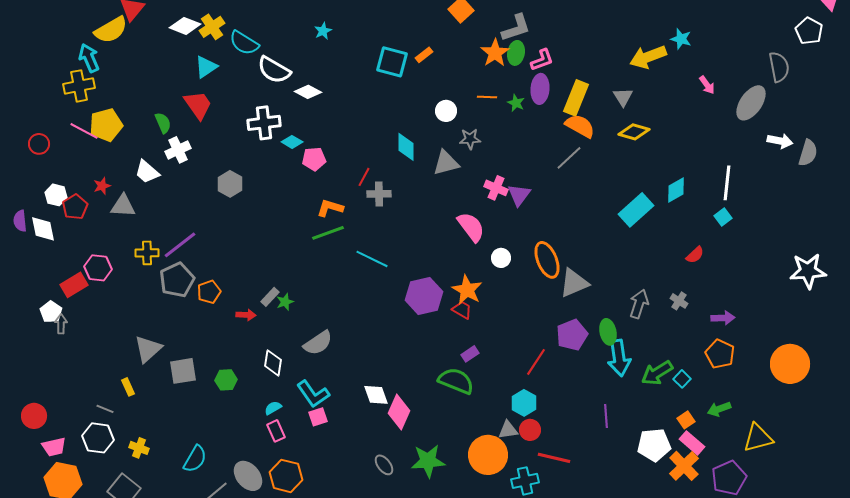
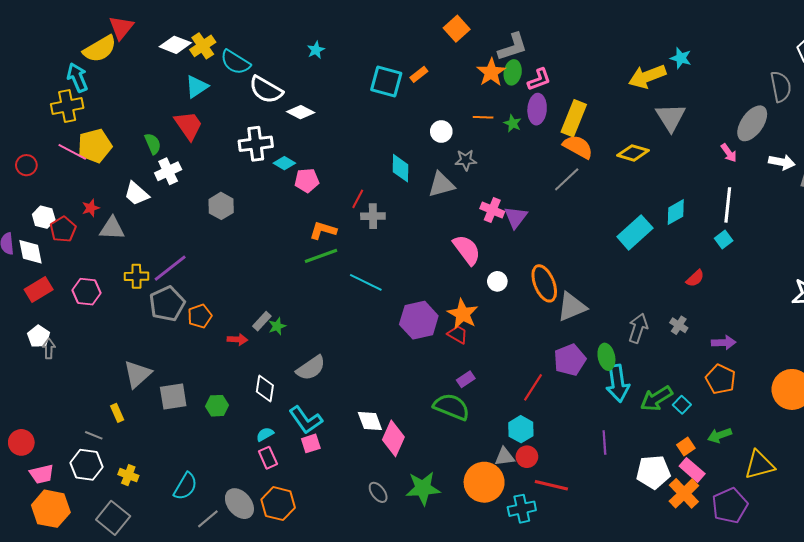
pink arrow: (707, 85) -> (729, 153), moved
gray triangle: (623, 97) -> (671, 117), moved, size x1.5
red rectangle: (74, 285) -> (39, 290), moved

